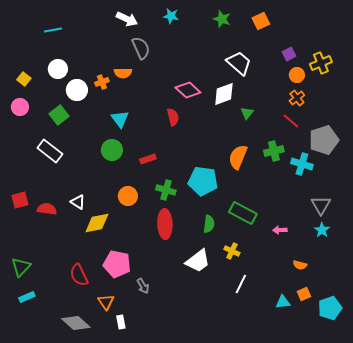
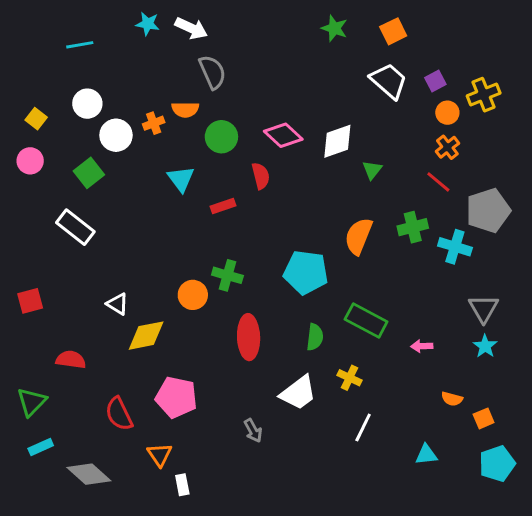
cyan star: (171, 16) -> (148, 24), moved
white trapezoid: (239, 63) -> (389, 81), moved
green circle: (112, 150) -> (221, 137), moved
red rectangle: (148, 159) -> (223, 206), moved
green cross: (166, 190) -> (227, 275), moved
red semicircle: (47, 209) -> (71, 360), moved
gray arrow: (143, 286) -> (253, 430), moved
orange square: (304, 294) -> (484, 418), moved
gray diamond: (76, 323) -> (89, 474), moved

